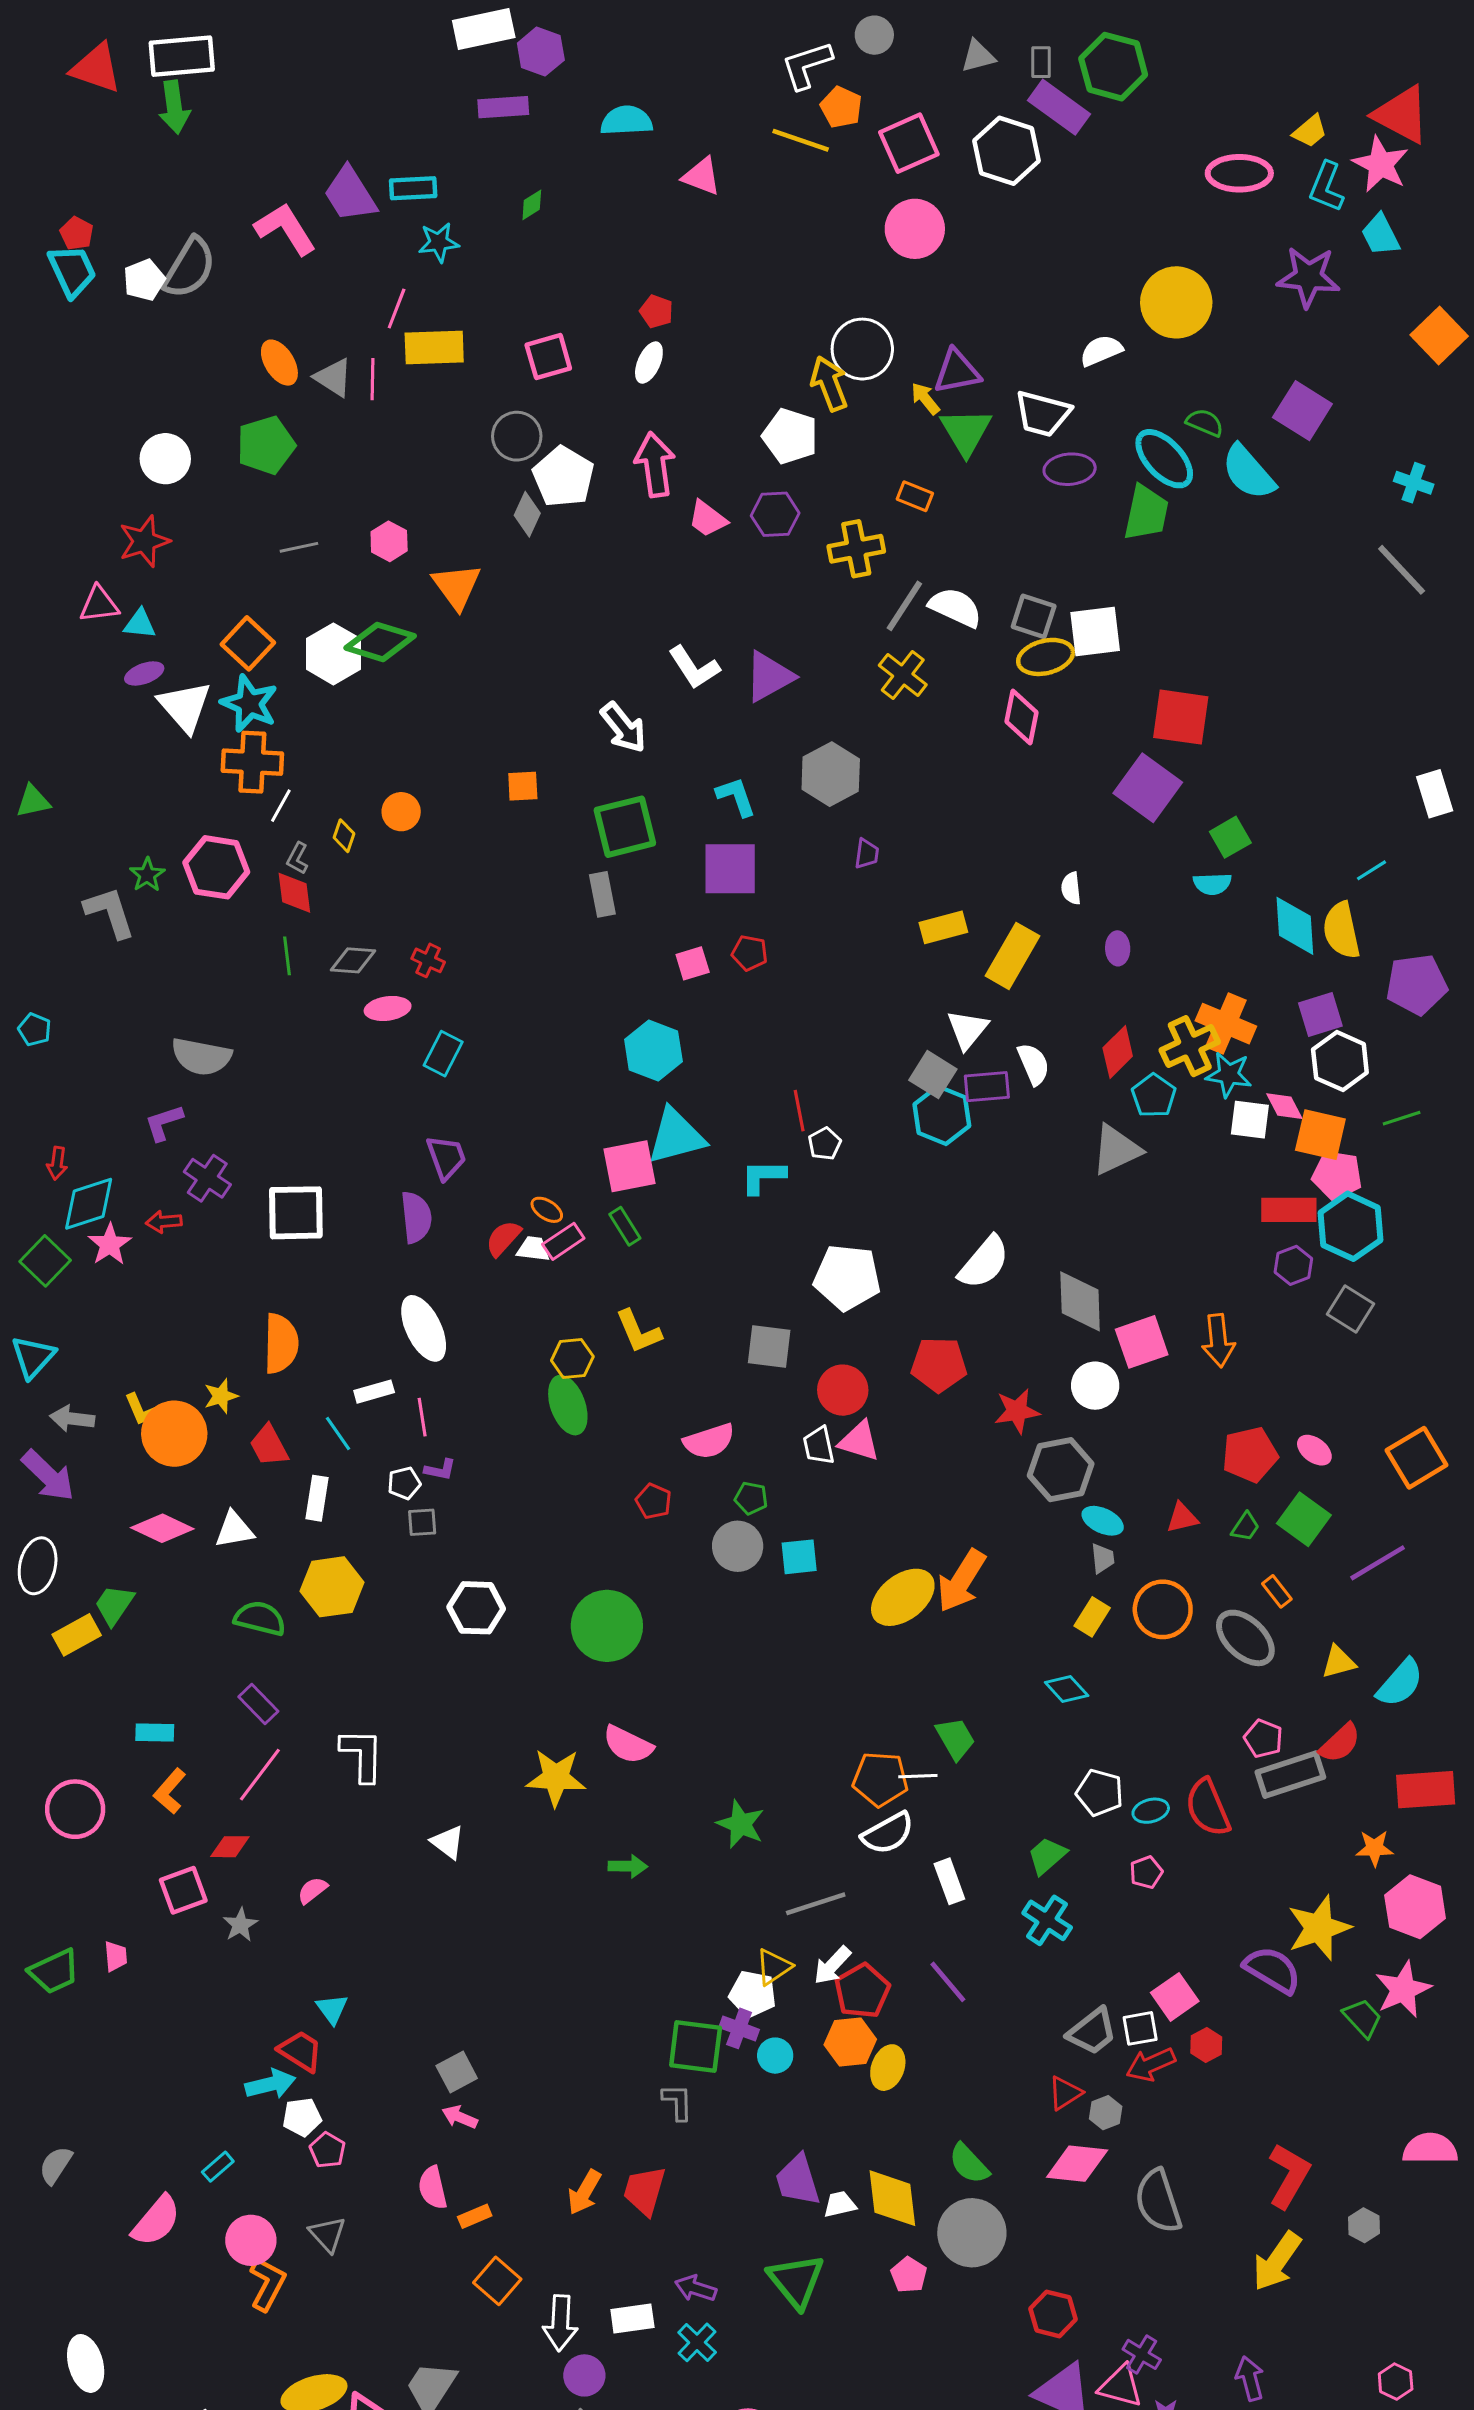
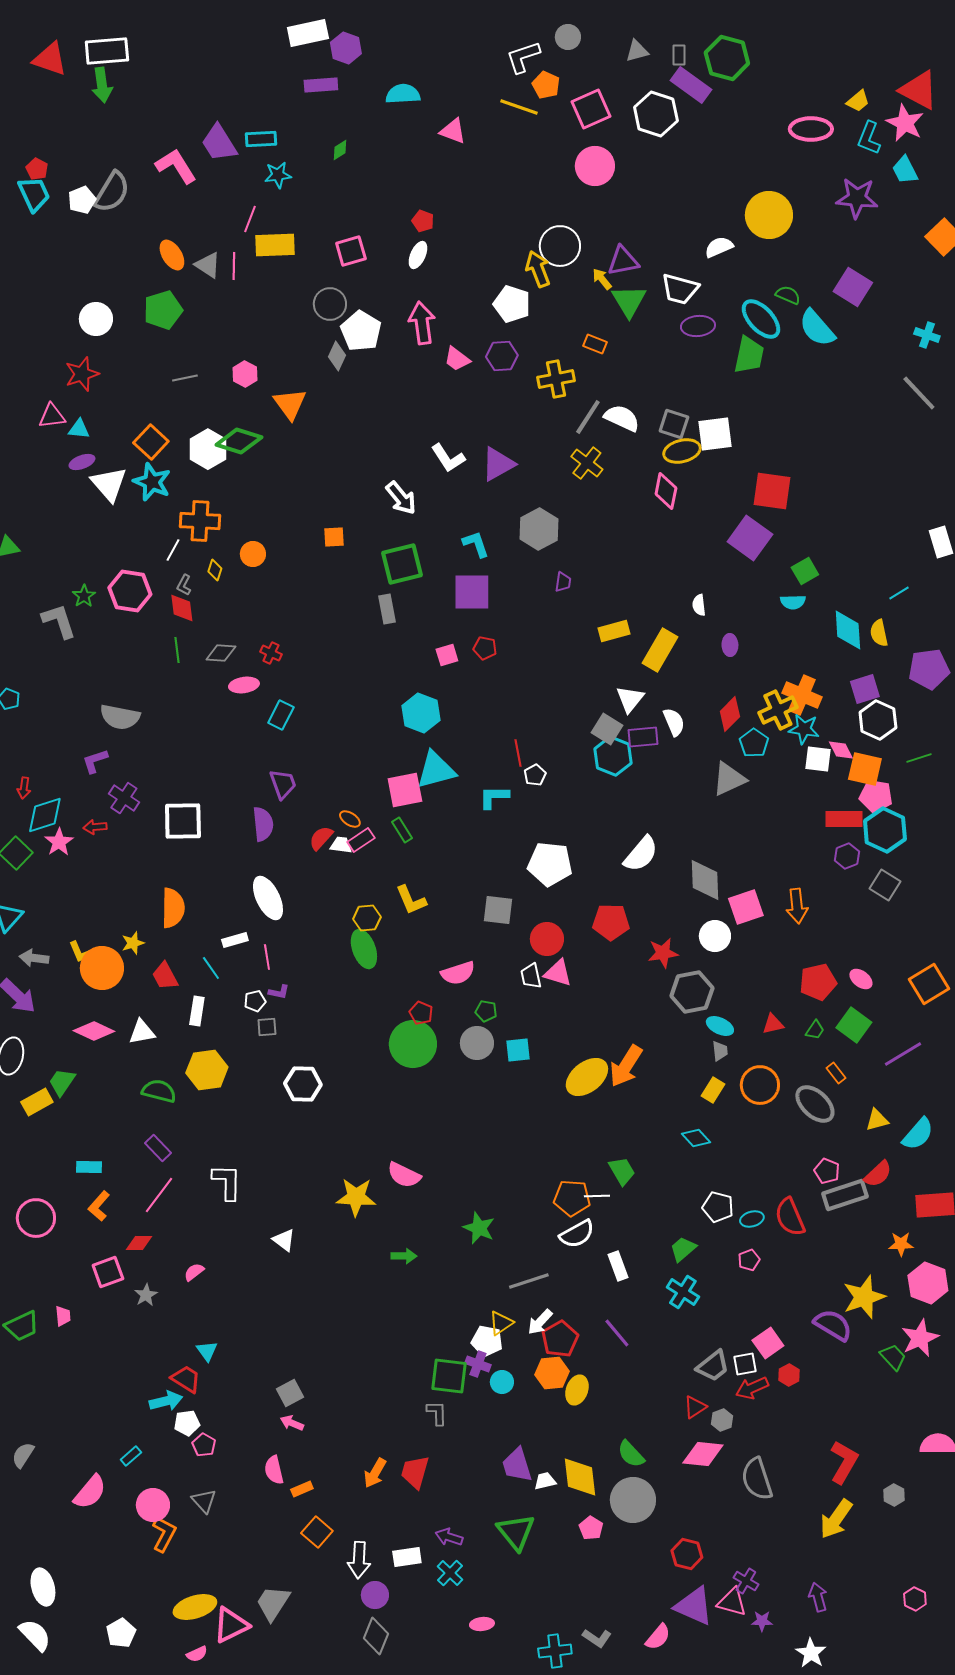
orange cross: (252, 762) -> (200, 521), moved
yellow semicircle: (1341, 930) -> (879, 633), size x0.7
green circle: (607, 1626) -> (413, 1044), moved

